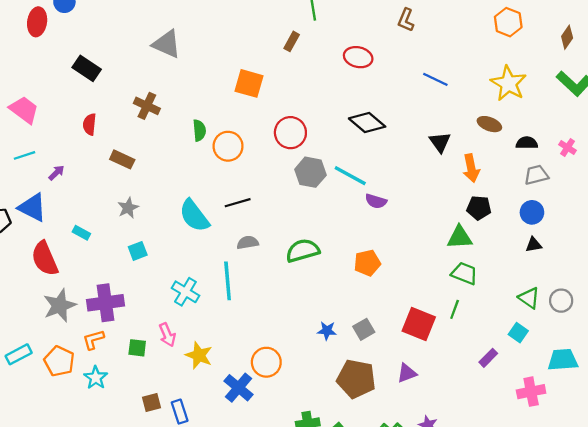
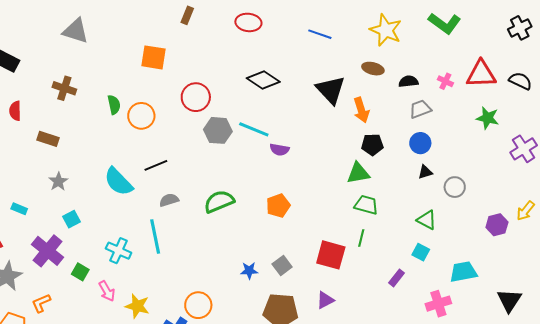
black triangle: (440, 142) -> (331, 90), size x1.5
gray circle: (561, 301) -> (455, 187), moved
purple cross: (105, 303) -> (48, 251), moved, turned -36
green square: (137, 348) -> (80, 272), moved, turned 30

